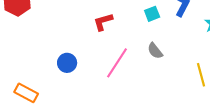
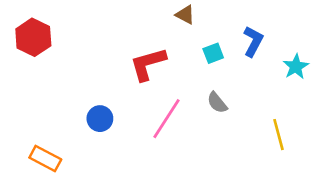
red L-shape: (103, 22) -> (148, 64), size x1.4

